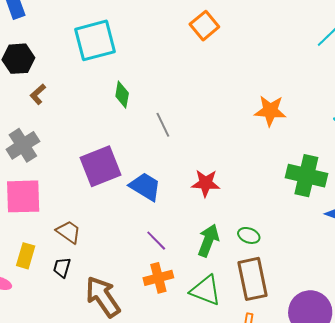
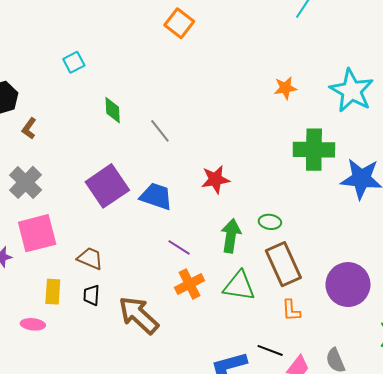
cyan square: (95, 40) -> (74, 62), size x0.5
orange star: (270, 111) -> (285, 88), moved, size x0.7

